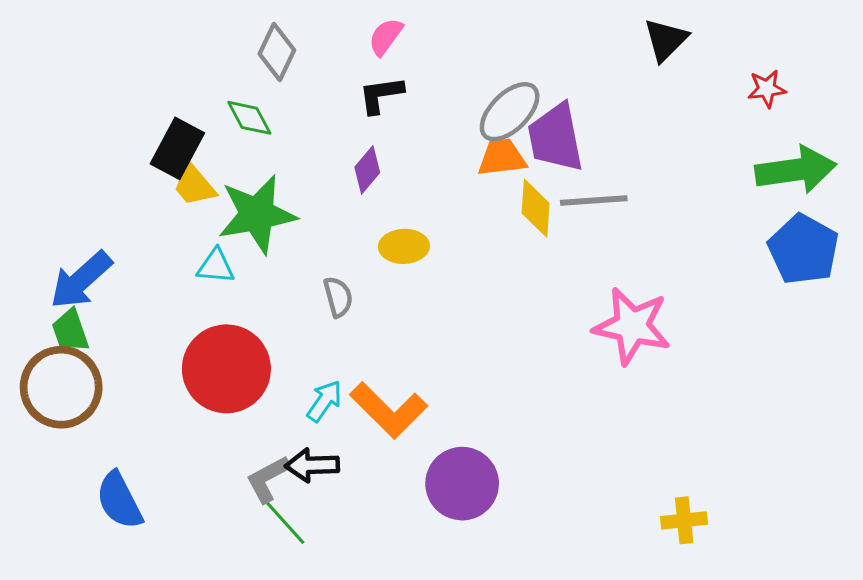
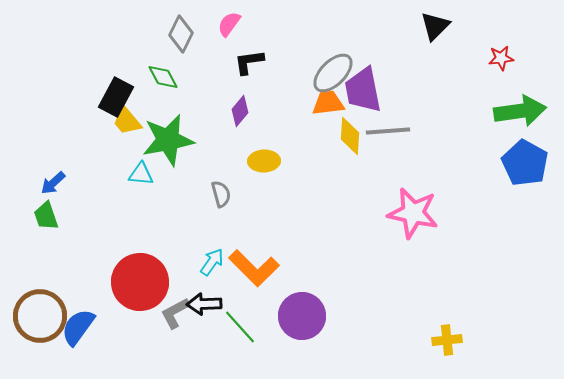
pink semicircle: (386, 37) -> (229, 24), moved
blue arrow: (81, 280) -> (53, 183), size x0.6
red circle: (226, 369) -> (140, 282), moved
brown circle: (61, 387) -> (40, 316), moved
blue semicircle: (119, 500) -> (78, 327), turned 63
green line: (283, 520) -> (240, 327), moved

